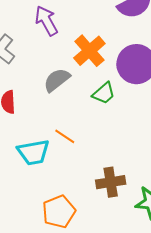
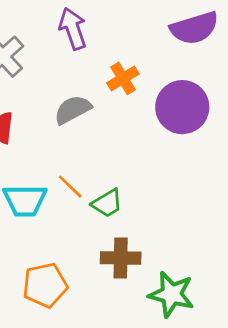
orange cross: (89, 51) -> (123, 78), size x0.7
green trapezoid: (104, 93) -> (107, 203), moved

